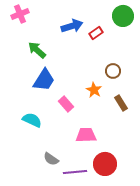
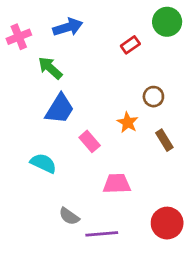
pink cross: (20, 14) -> (19, 37), moved
blue arrow: (72, 26) -> (68, 27), moved
red circle: (105, 164) -> (167, 223), moved

